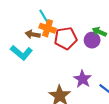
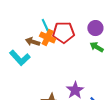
red pentagon: (66, 38) -> (64, 32), moved
purple circle: (92, 40) -> (95, 28), moved

